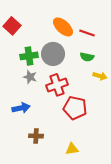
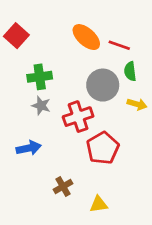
gray circle: (53, 54) -> (103, 85), moved
green semicircle: (87, 57) -> (130, 71), moved, turned 72
red pentagon: (75, 108) -> (103, 148), turned 30
brown cross: (36, 136) -> (63, 186), moved, turned -32

